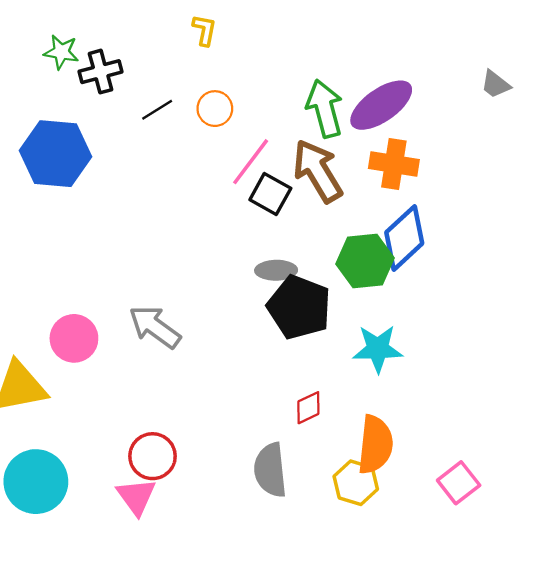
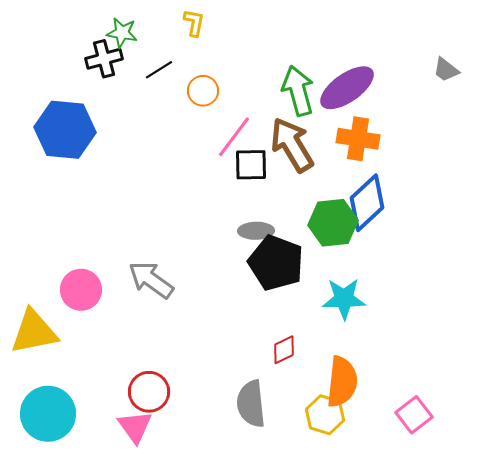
green star: (61, 52) -> (122, 33), moved
black line: (157, 110) -> (159, 70), moved
black square: (270, 194) -> (251, 165), turned -30

